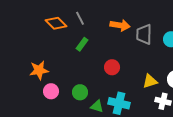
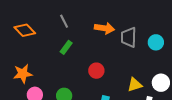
orange diamond: (56, 23) -> (25, 30), moved

